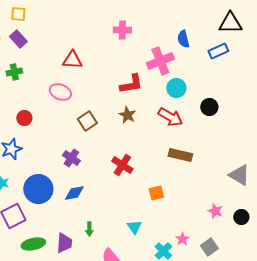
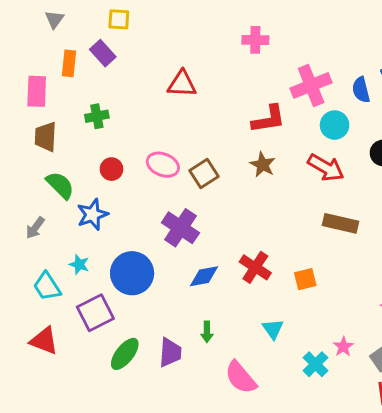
yellow square: (18, 14) -> (119, 19), moved
blue semicircle: (183, 39) -> (361, 90), moved
green cross: (14, 72) -> (97, 116), moved
pink ellipse: (60, 92) -> (163, 165), moved
purple cross: (71, 158) -> (180, 228), size x1.4
red cross: (122, 165) -> (255, 267), moved
blue diamond: (74, 193) -> (204, 276), moved
green ellipse: (33, 244) -> (125, 354), turned -40

